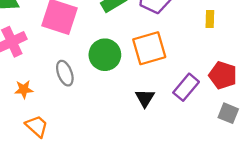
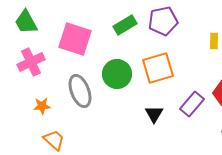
gray ellipse: (65, 73) -> (80, 91), size x1.4

